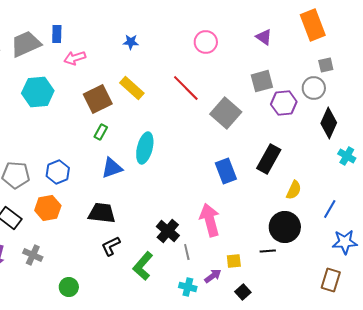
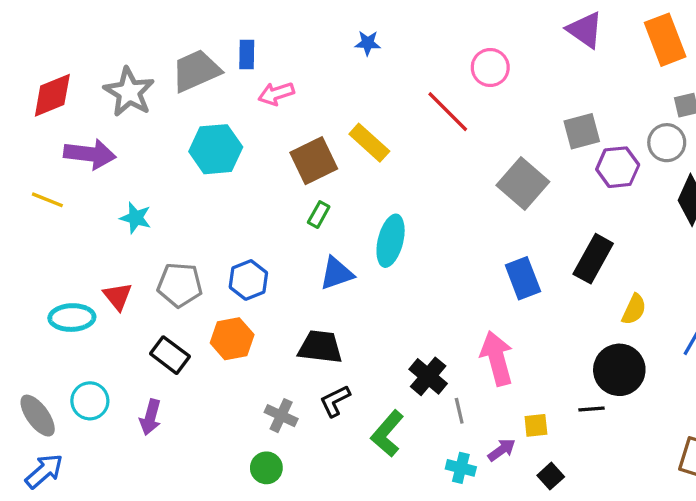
purple triangle: (264, 37) -> (585, 30), moved, size x1.4
blue star: (131, 42) -> (368, 43), moved
red line: (186, 88) -> (448, 112), moved
gray cross: (33, 255) -> (281, 416), moved

